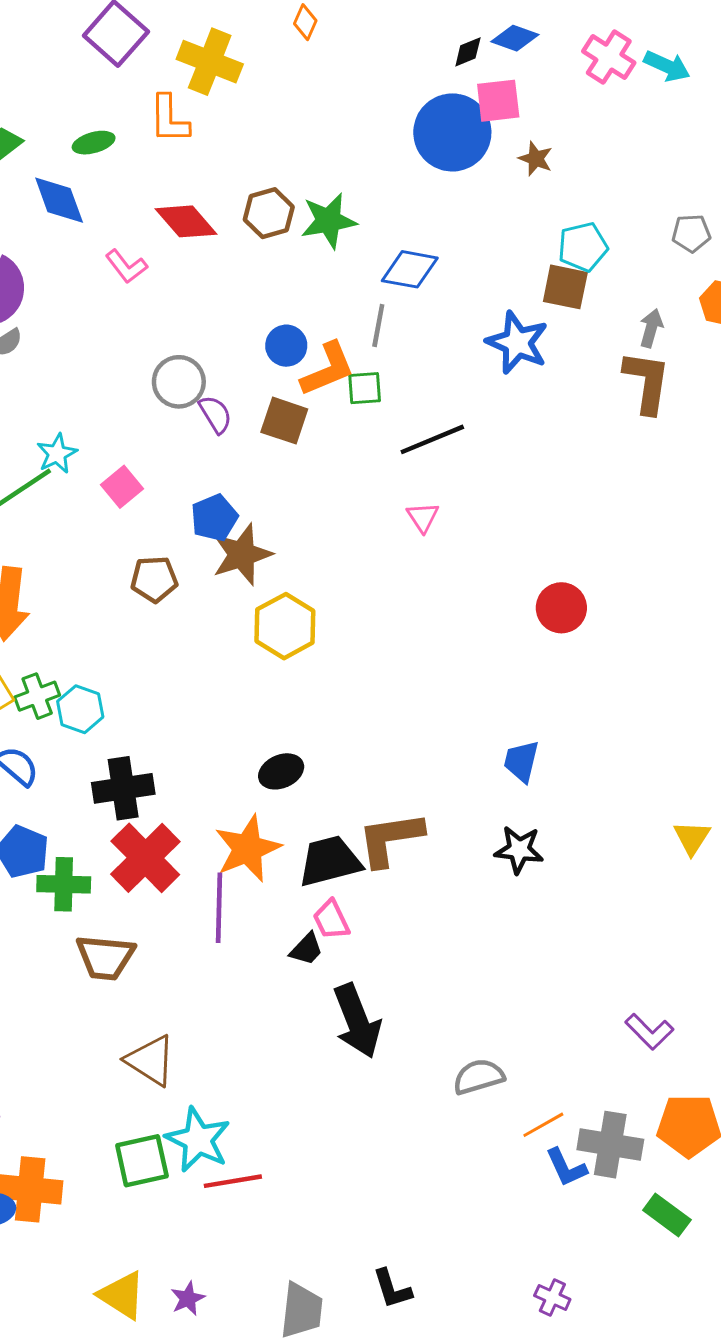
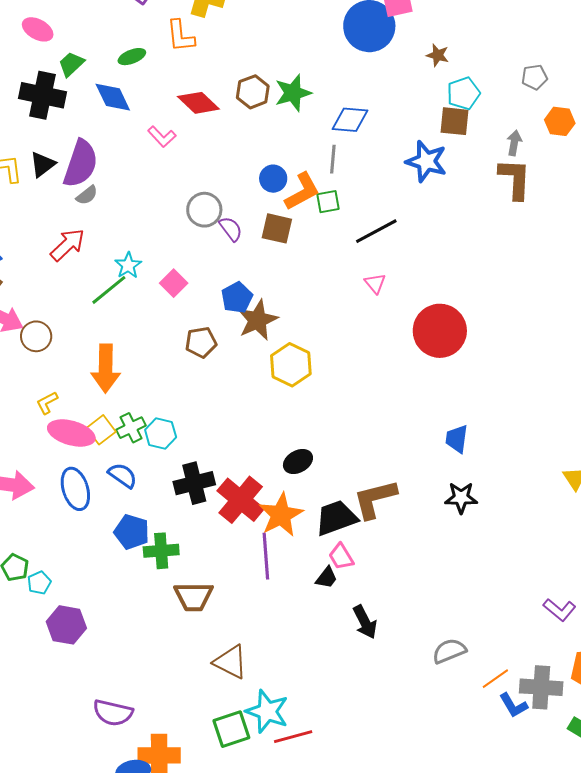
brown star: (536, 159) -> (438, 55), moved
red circle: (561, 608) -> (440, 331), moved, size x1.6
red cross: (145, 858) -> (241, 500), moved
black arrow: (357, 1021) -> (365, 622), size x0.7

